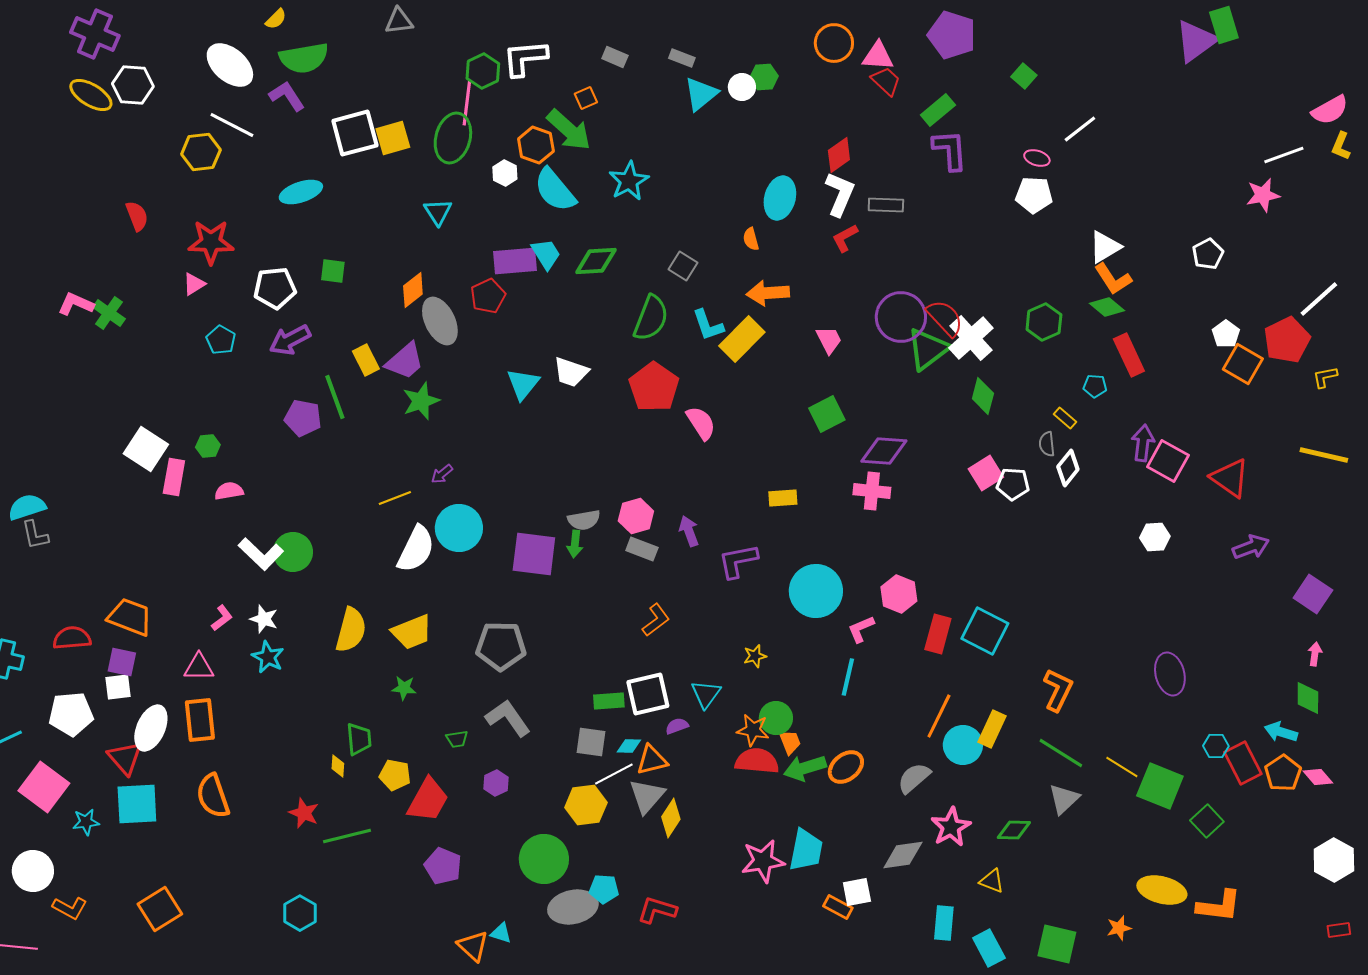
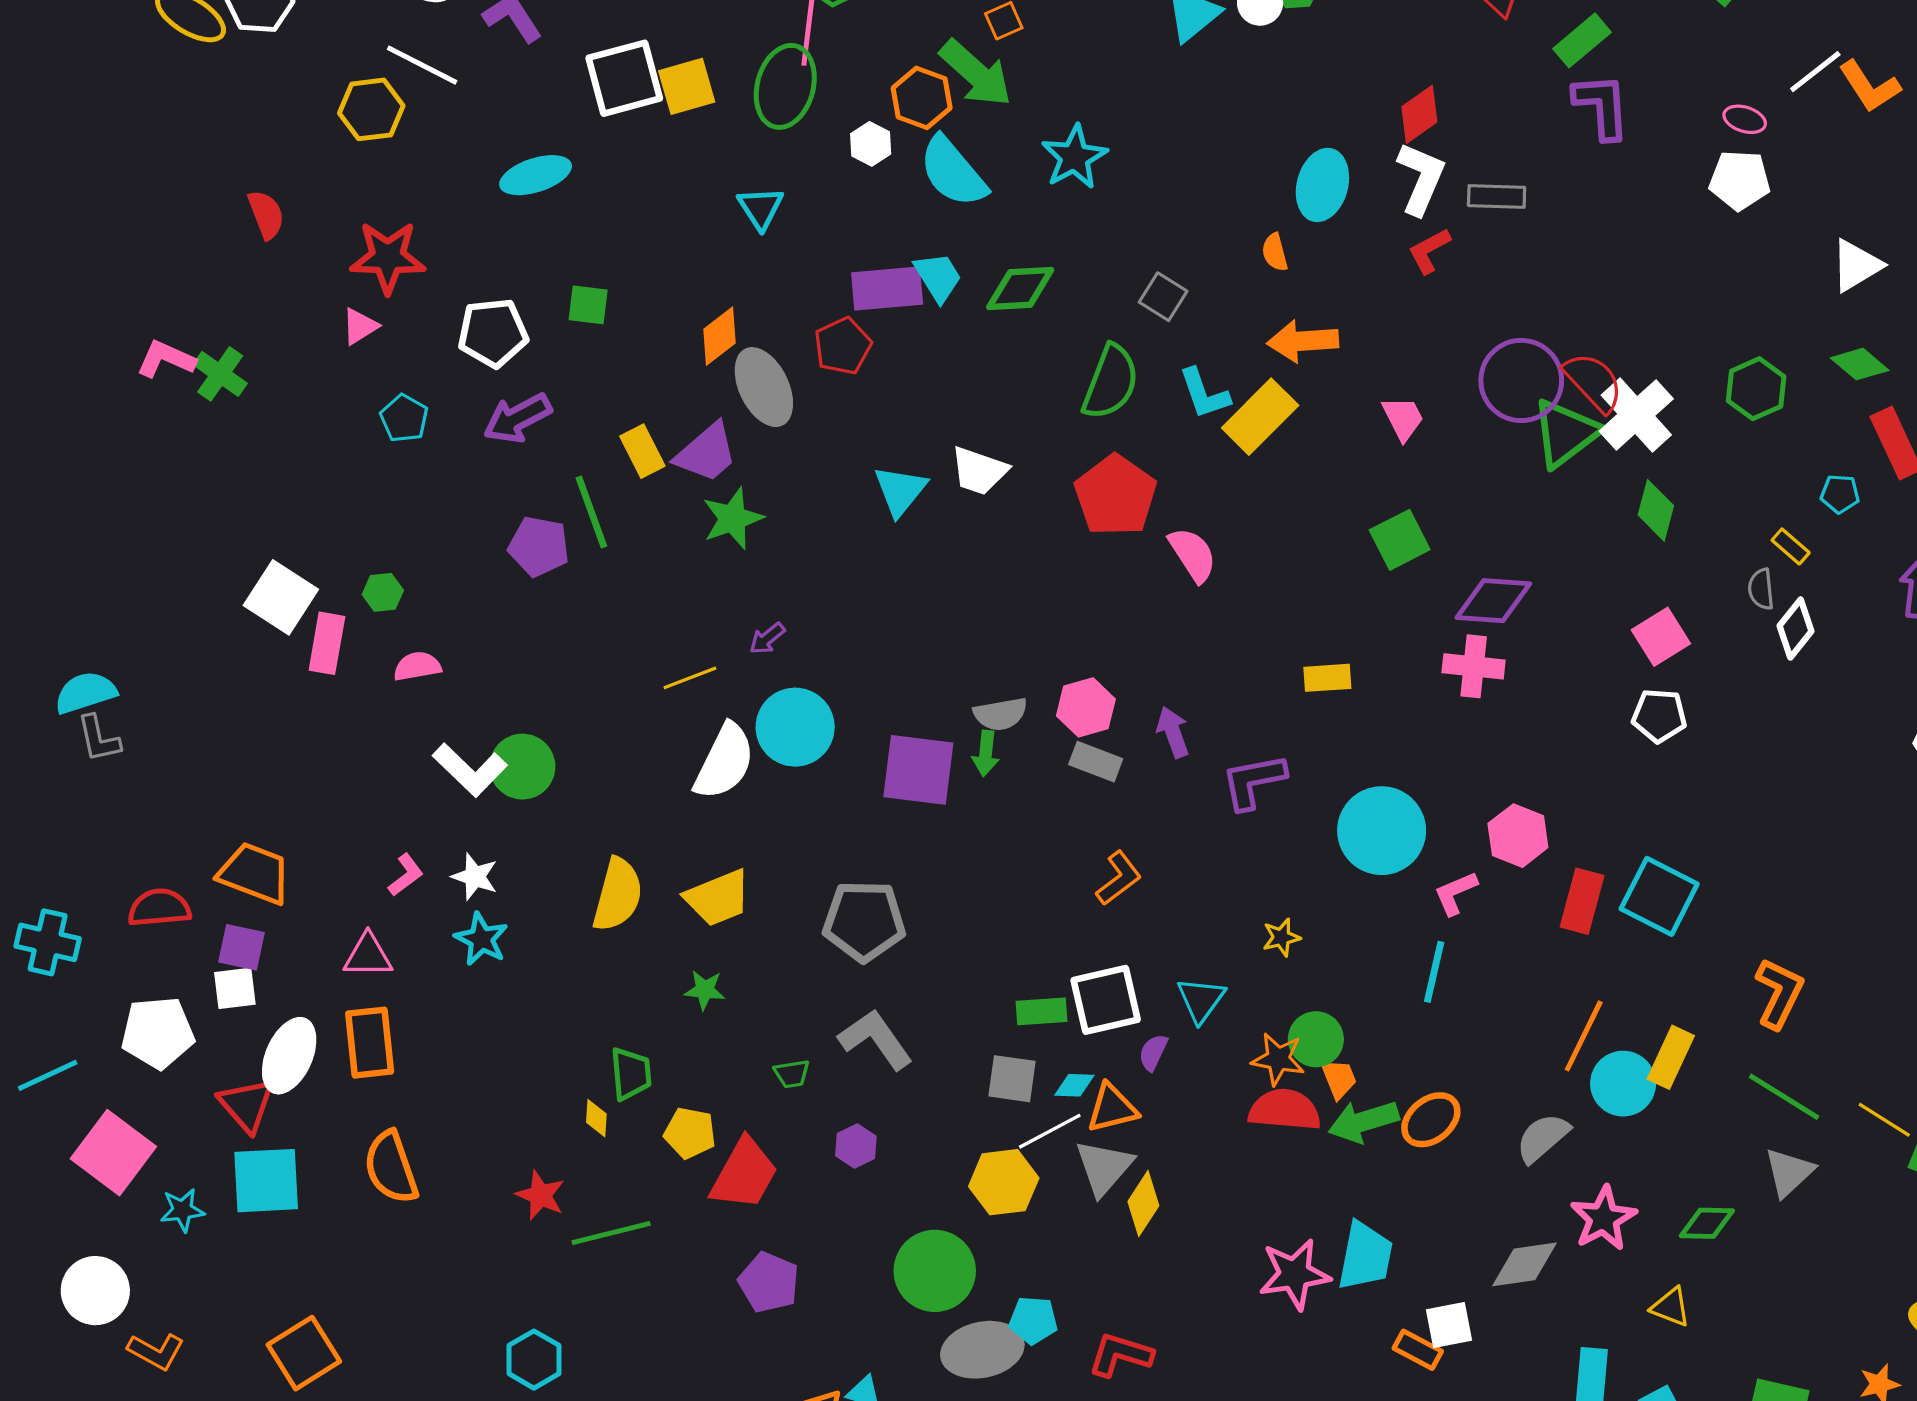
orange L-shape: (1113, 279) -> (1869, 86), moved
white pentagon: (1013, 484) -> (1659, 716), moved
purple semicircle: (677, 726) -> (1153, 1052), turned -45

